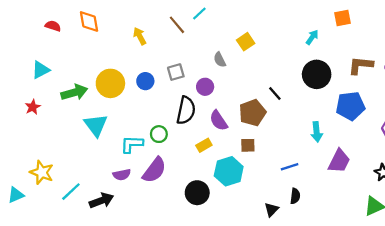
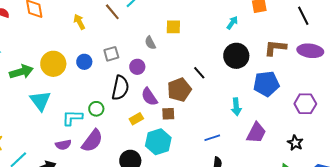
yellow square: (246, 42) -> (173, 27), turned 35
brown square: (248, 145) -> (168, 114), moved

